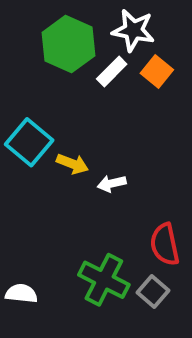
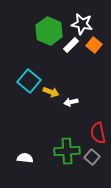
green cross: (104, 280) -> (67, 151), turned -30

